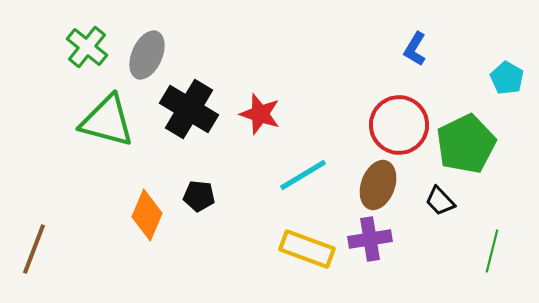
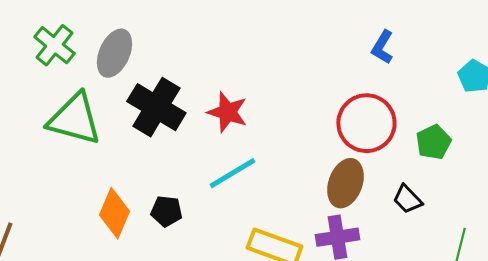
green pentagon: (466, 144) -> (433, 142), size x0.6
cyan line: (303, 175) -> (232, 173), moved
black pentagon: (199, 196) -> (166, 211), moved

